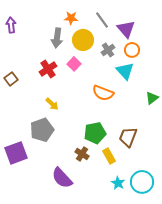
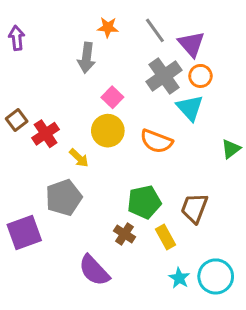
yellow circle: (83, 40) -> (108, 131), moved
gray cross: (108, 50) -> (164, 76), size x1.6
red cross: (48, 69) -> (46, 134), moved

